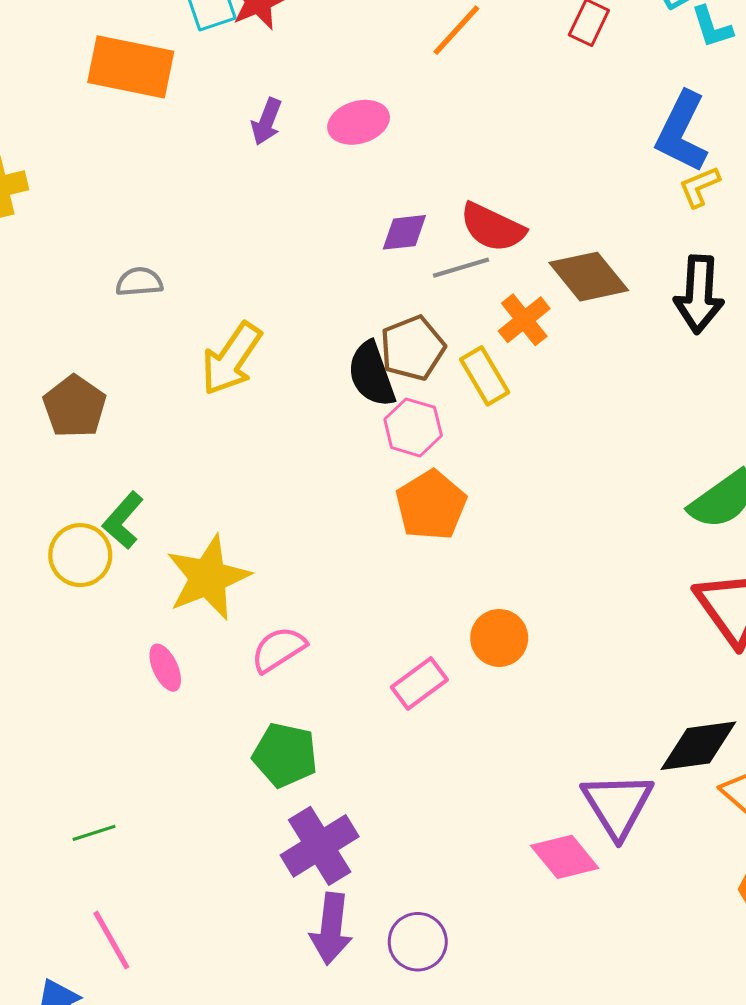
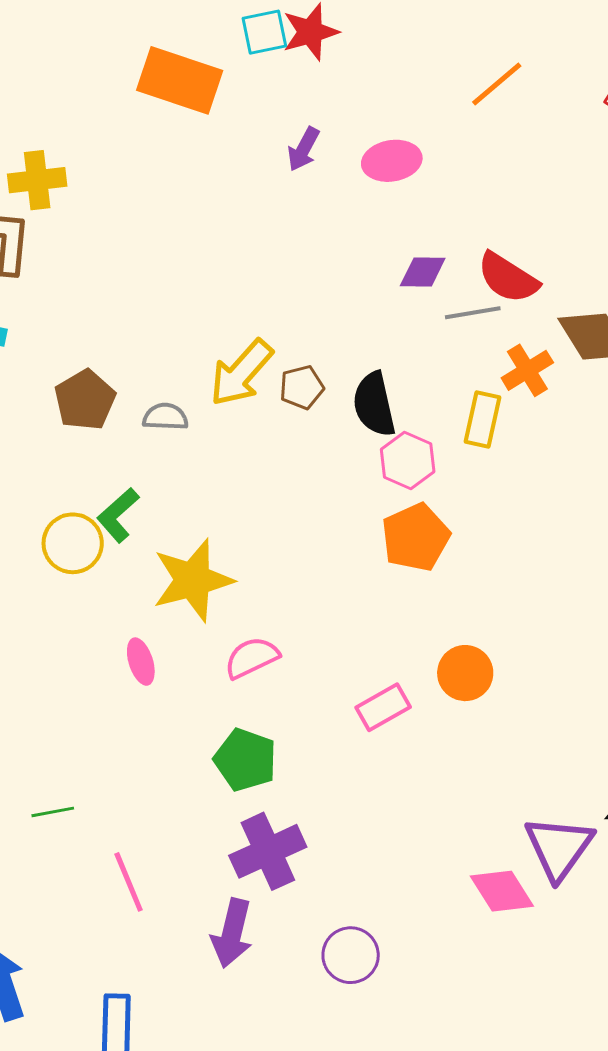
gray semicircle: (139, 282) -> (165, 417), moved
brown pentagon: (413, 348) -> (302, 387), moved, size x0.7
yellow rectangle: (485, 376) -> (483, 420), turned 36
purple arrow: (331, 929) -> (232, 933), moved
pink line: (111, 940) -> (129, 882), moved

